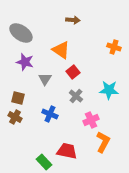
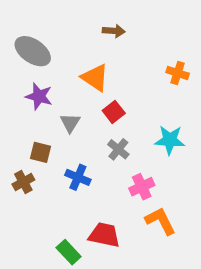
brown square: (18, 98) -> (41, 152), moved
brown cross: (15, 117) -> (23, 182), turned 32
orange L-shape: (103, 142) -> (160, 221), turned -55

